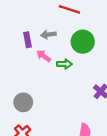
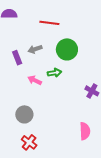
pink arrow: (44, 56) -> (35, 80), moved

